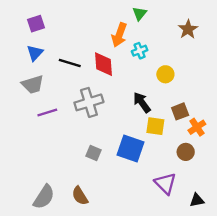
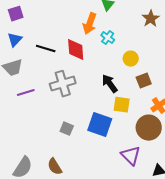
cyan cross: (140, 51) -> (108, 38), turned -32
brown square: (180, 111) -> (144, 81), moved
brown circle: (186, 152) -> (149, 128), size x1.6

